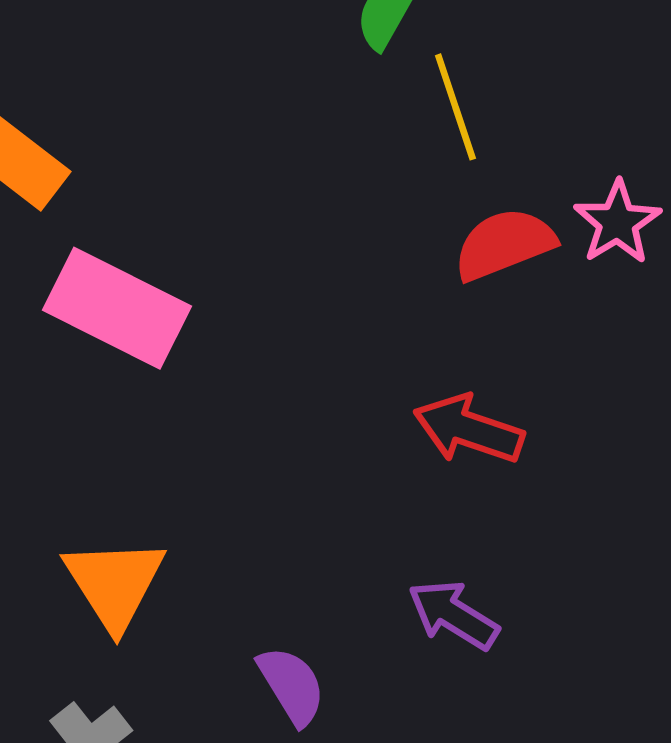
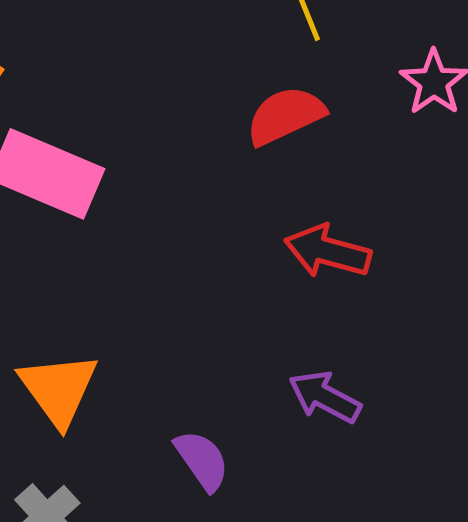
red semicircle: (504, 244) -> (285, 116), moved

